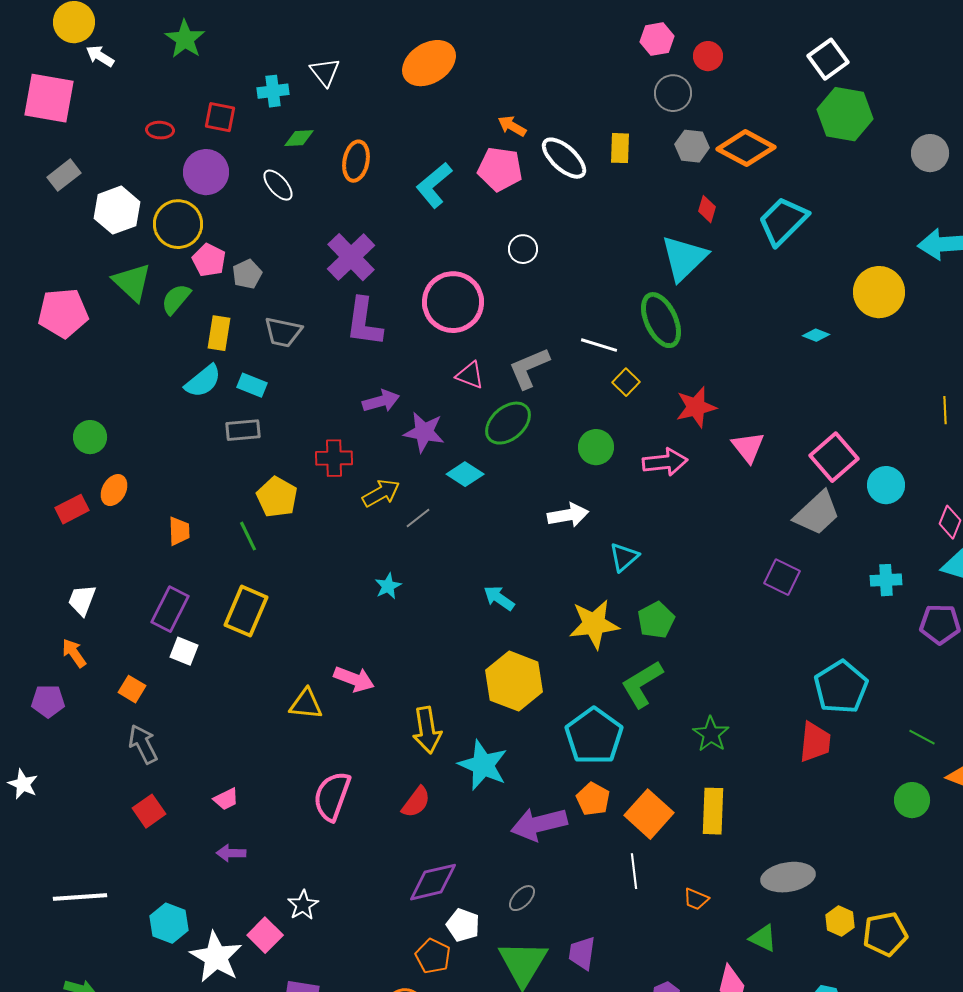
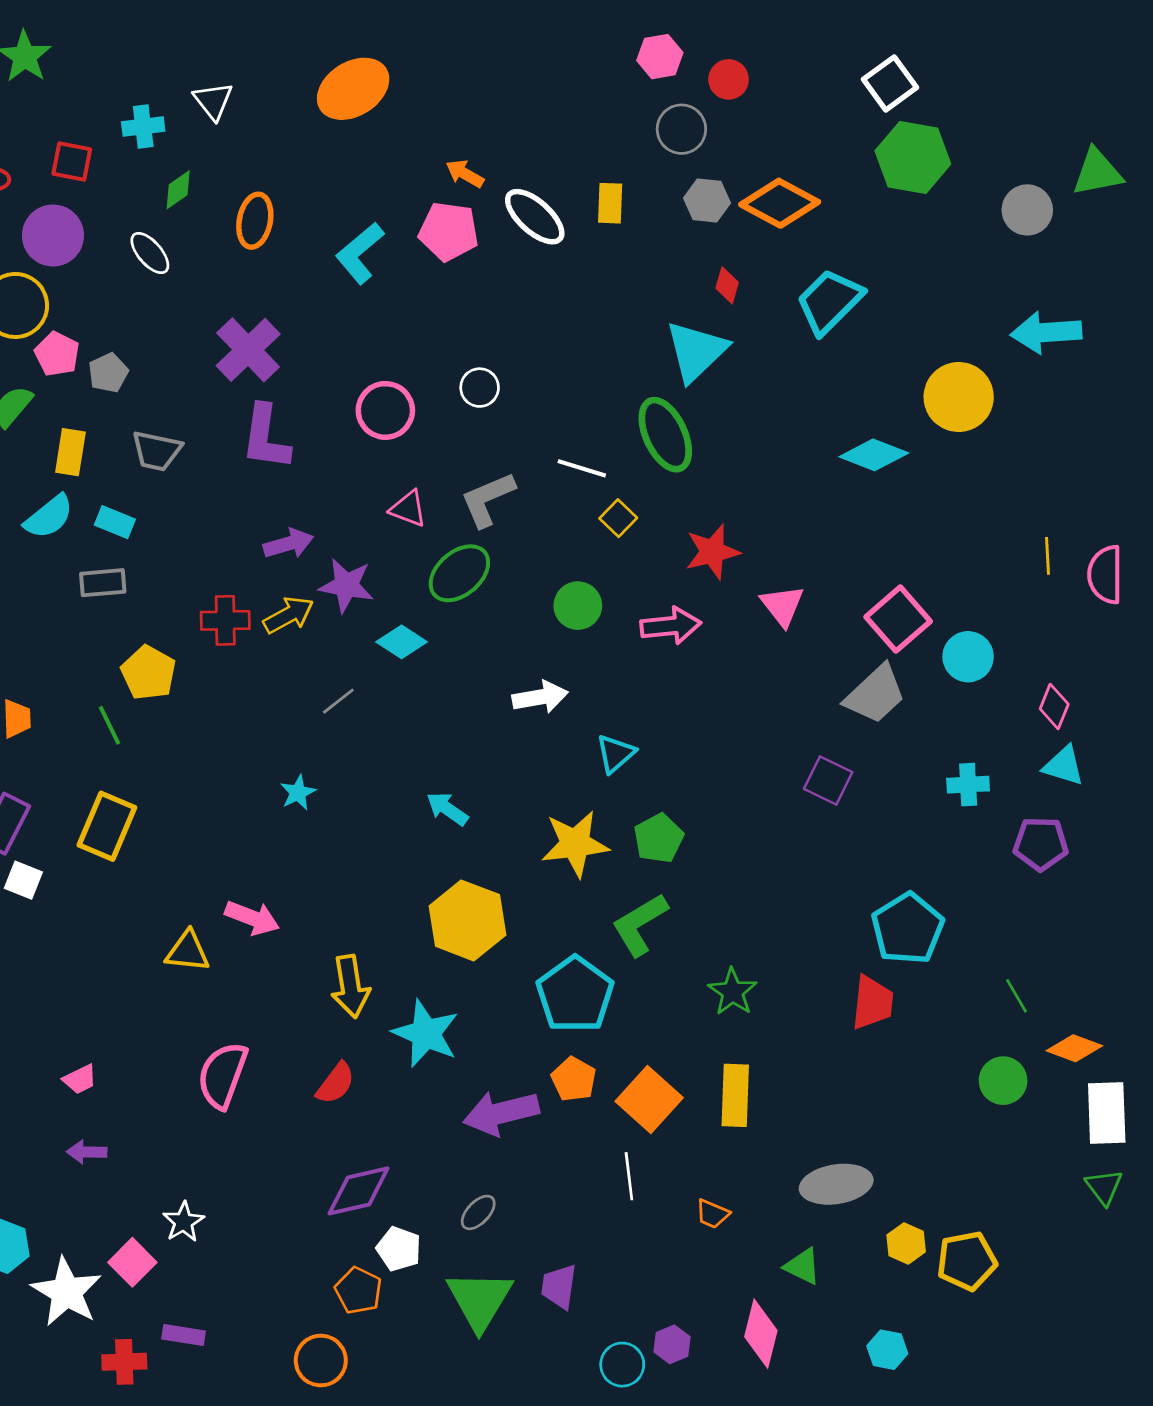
green diamond: (299, 138) -> (178, 190), turned -32
white circle: (523, 249) -> (480, 388), moved
pink circle: (453, 302) -> (385, 410), size x0.7
cyan diamond: (816, 335) -> (874, 455), size x1.8
yellow arrow: (381, 493) -> (288, 615), moved
green line: (922, 737) -> (1017, 996), turned 32

